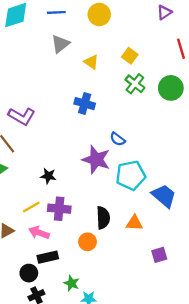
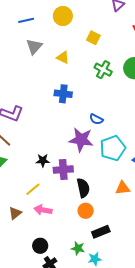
yellow square: (130, 56) -> (93, 38), moved
purple cross: (59, 209) -> (63, 170), moved
black semicircle: (103, 218) -> (83, 188), moved
black rectangle: (48, 257) -> (101, 232), moved

